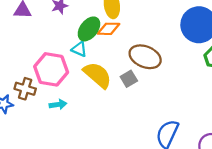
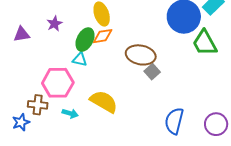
yellow semicircle: (97, 75) -> (104, 102), moved
gray square: (129, 79) -> (152, 72), moved
cyan arrow: (58, 104) -> (70, 113), turned 35

